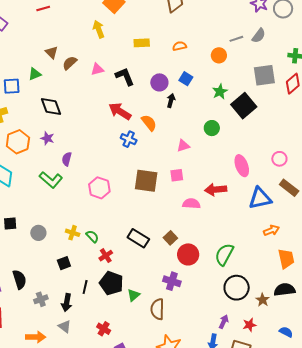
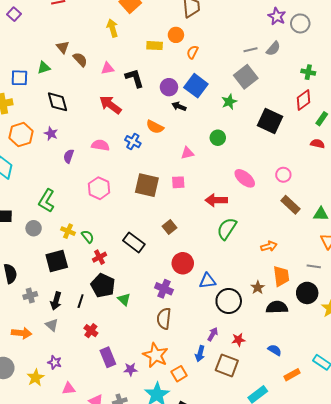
orange semicircle: (180, 46) -> (192, 52), turned -56
orange circle: (219, 55) -> (176, 35), moved
brown semicircle: (70, 63) -> (80, 59), turned 84
gray square: (264, 75) -> (246, 77), moved, turned -35
blue square: (186, 79) -> (196, 86), size x1.6
black arrow: (171, 101) -> (179, 106), turned -88
black square: (244, 106) -> (270, 121), moved, turned -30
red arrow: (120, 111) -> (110, 105), moved
orange semicircle: (149, 123) -> (155, 127), turned 150
pink ellipse: (242, 166) -> (245, 178), turned -35
green L-shape: (51, 180) -> (47, 201), moved, turned 75
blue triangle: (260, 198) -> (207, 281), moved, size x0.7
pink semicircle: (191, 204) -> (100, 145), moved
brown square: (170, 238) -> (169, 227), moved
green semicircle: (224, 255) -> (227, 229), moved
black square: (64, 263) -> (57, 261), size x1.6
black line: (85, 287) -> (81, 301), moved
green triangle: (134, 295) -> (124, 299), turned -40
brown star: (263, 300) -> (258, 288), moved
brown semicircle: (157, 309) -> (164, 319), moved

